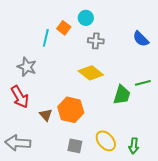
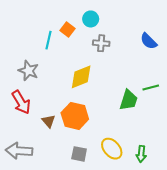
yellow diamond: (91, 73) -> (81, 77), moved, turned -60

